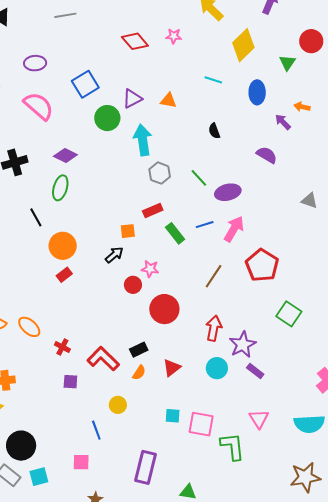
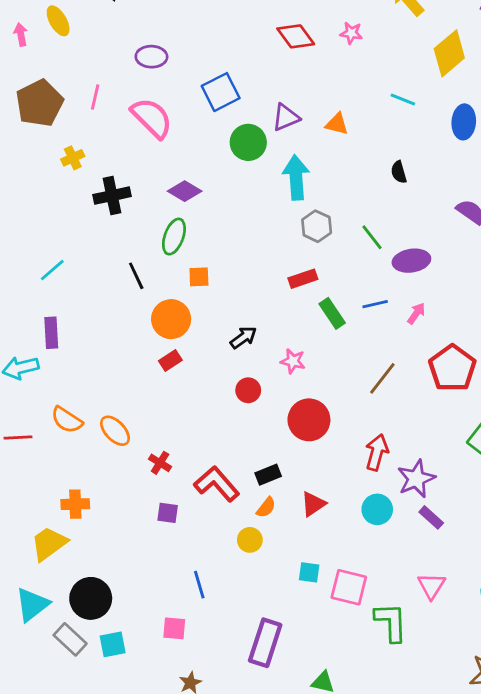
pink arrow: (234, 229) -> (416, 313), size x0.6
orange square: (128, 231) -> (199, 277), moved
red circle: (133, 285) -> (248, 390), moved
yellow circle: (118, 405) -> (250, 540), moved

